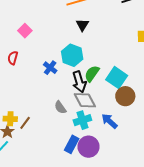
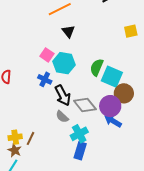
pink square: (25, 31) -> (47, 55), moved
green semicircle: (92, 74) -> (97, 67), moved
black arrow: (79, 82) -> (63, 95), moved
cyan cross: (82, 120) -> (79, 134), moved
purple circle: (89, 147) -> (110, 106), moved

